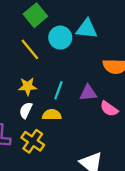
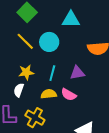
cyan circle: (60, 38) -> (49, 42), moved
pink semicircle: (109, 109) -> (69, 95), moved
white semicircle: (26, 110) -> (19, 90), moved

